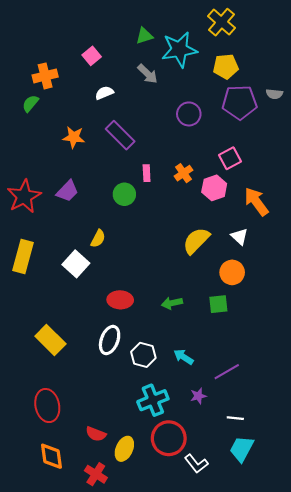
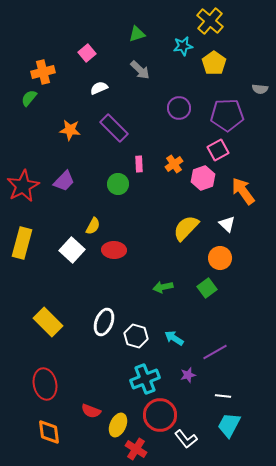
cyan star: (179, 50) -> (183, 46), moved, size x0.6
yellow pentagon: (226, 66) -> (214, 63), turned -30
purple pentagon: (240, 102) -> (227, 115), moved
red ellipse: (120, 300) -> (114, 250), moved
green square: (218, 304) -> (207, 288), turned -30
red cross: (96, 474) -> (136, 449), moved

